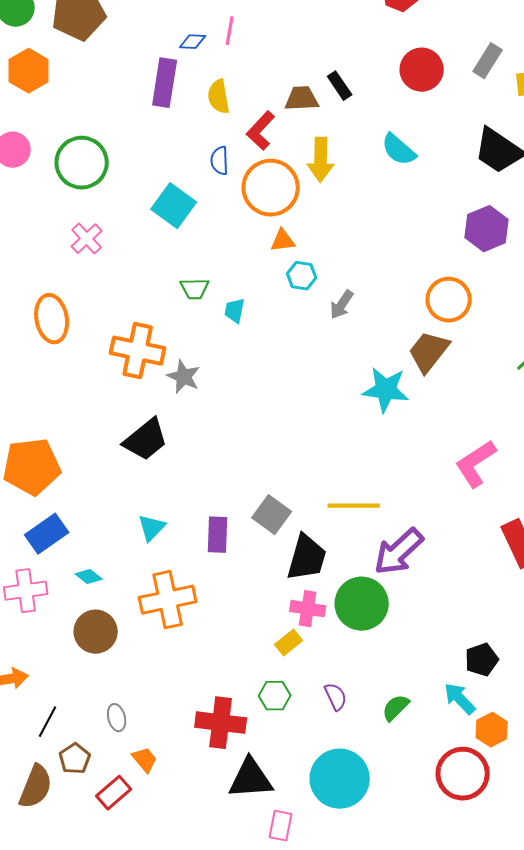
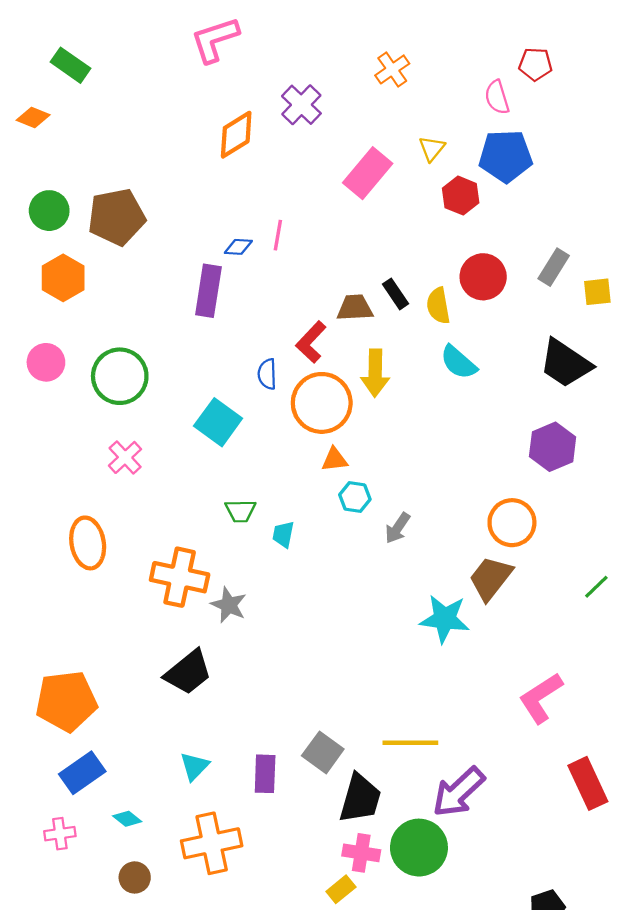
yellow semicircle: (219, 97) -> (438, 306), moved
pink cross: (26, 591) -> (60, 834), size x0.7
brown circle: (96, 632) -> (135, 877), size x0.7

